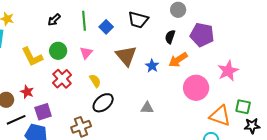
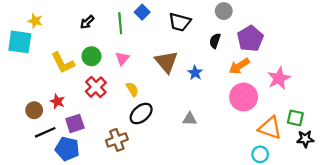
blue square: (106, 27) -> (142, 12), moved
purple pentagon: (202, 35) -> (250, 39), turned 30
orange arrow: (178, 60) -> (239, 66), moved

